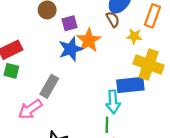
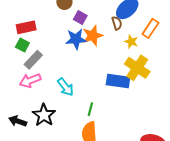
purple square: (70, 23) -> (80, 17), turned 32
gray rectangle: (49, 86) -> (33, 60), moved
cyan arrow: (113, 102) -> (65, 87), moved, turned -48

